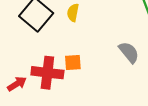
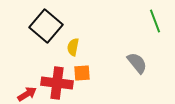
yellow semicircle: (73, 13) -> (73, 47), moved

